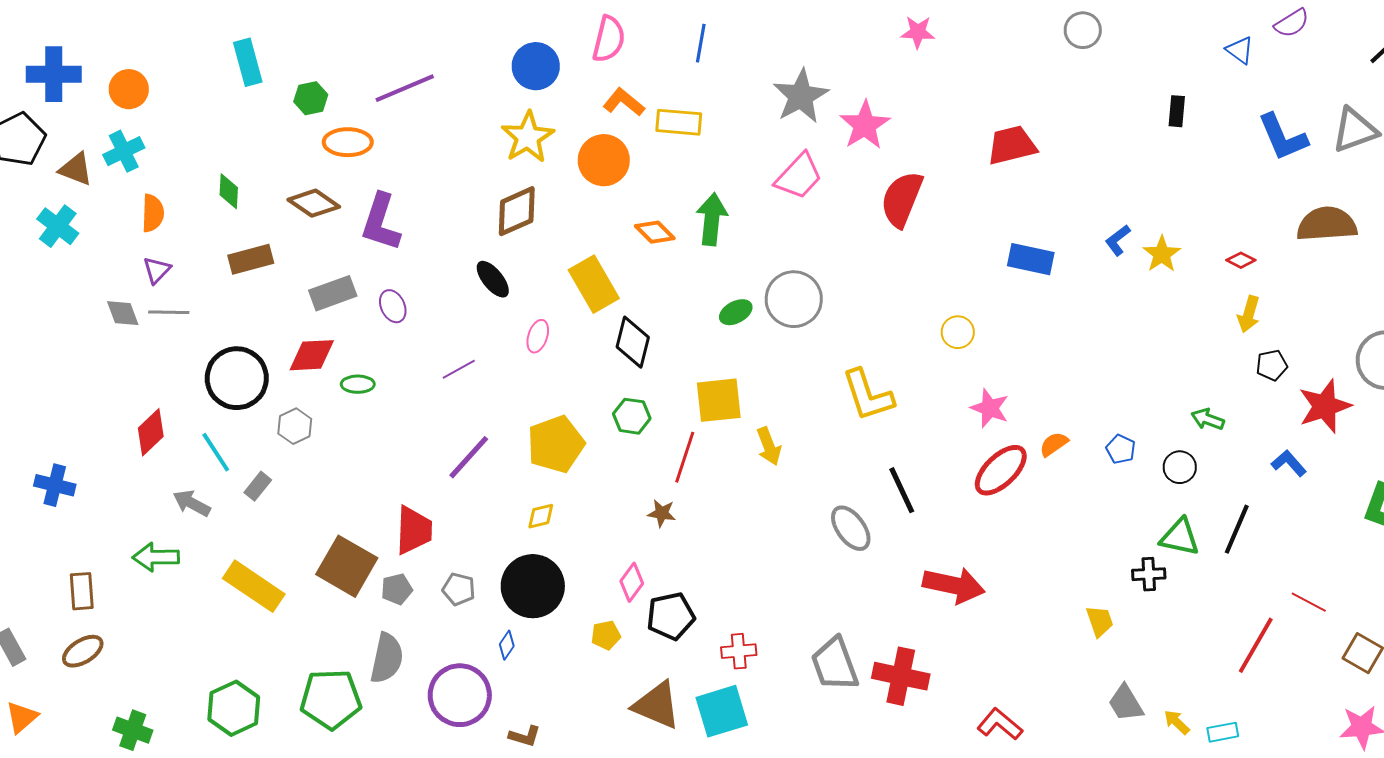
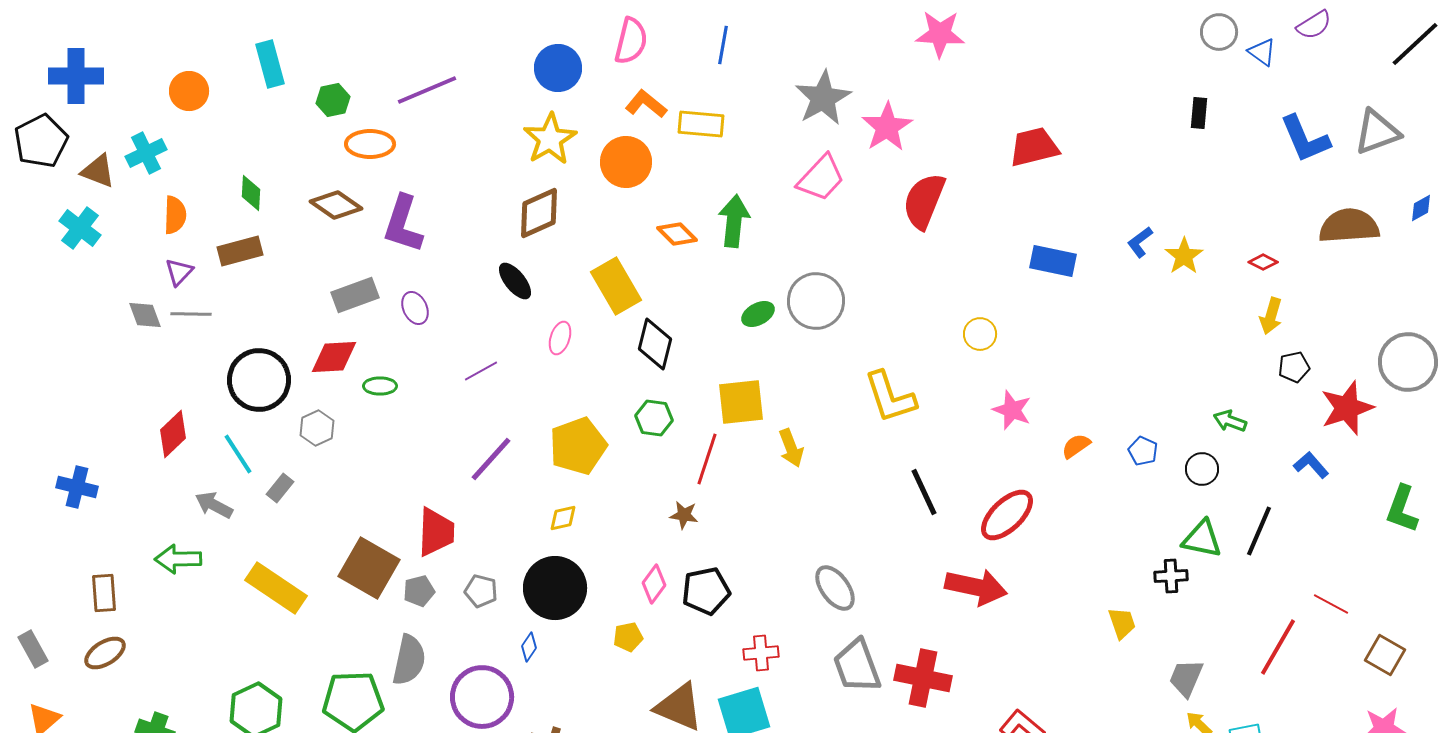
gray circle: (1083, 30) -> (1219, 32), moved
pink star: (918, 32) -> (940, 34), size x1.4
orange circle: (129, 89) -> (189, 91), moved
brown rectangle: (251, 259) -> (240, 251), moved
red ellipse: (1001, 470) -> (1007, 515), moved
gray ellipse: (851, 528) -> (835, 588), moved
black pentagon: (671, 616) -> (706, 591), moved
gray trapezoid: (1126, 703) -> (1186, 678), moved, turned 54

